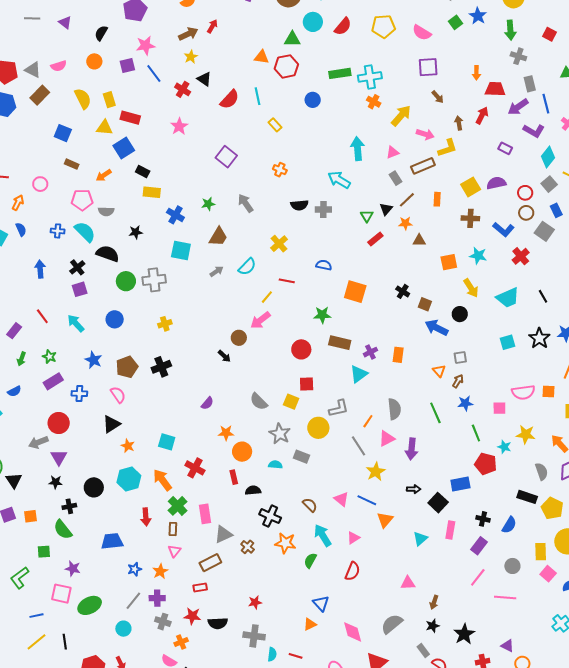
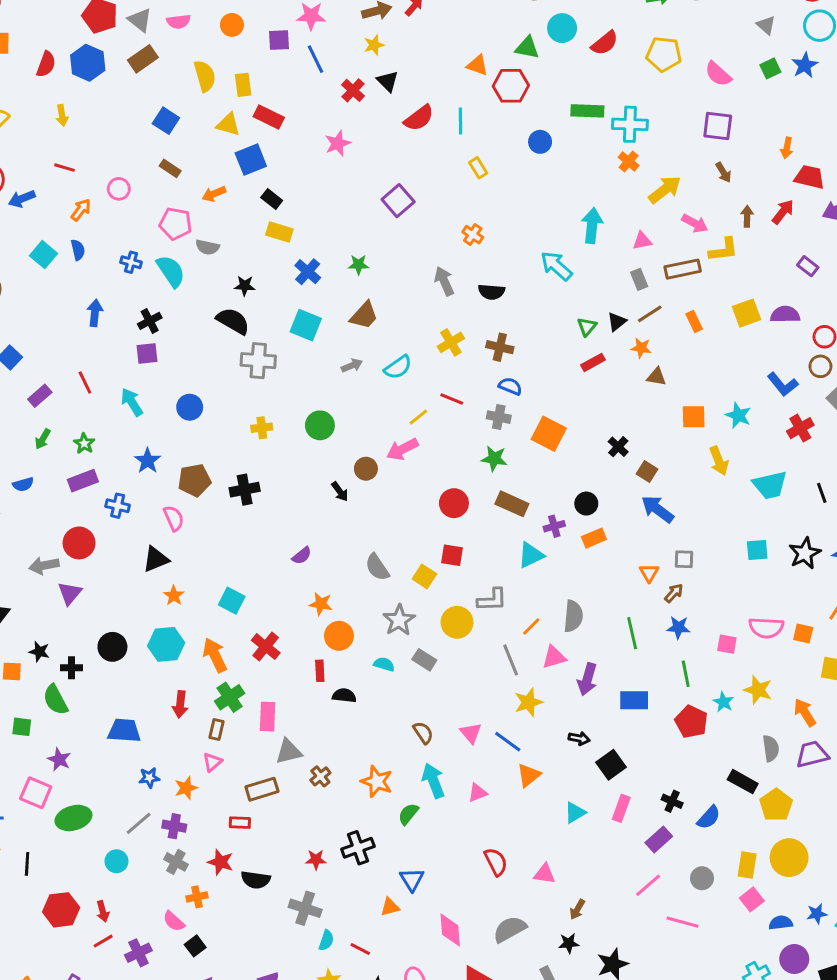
orange rectangle: (437, 199) -> (694, 322), turned -40
gray arrow: (246, 203) -> (444, 281), moved
gray cross: (323, 209) -> (499, 417), moved
brown cross: (470, 218) -> (500, 347), moved
black semicircle: (108, 254) -> (233, 321), moved
green circle: (126, 281) -> (320, 425), moved
black circle: (460, 314) -> (586, 504), moved
orange rectangle: (398, 355) -> (594, 538), turned 49
black star: (56, 482) -> (39, 652), moved
blue rectangle: (460, 484) -> (634, 700), moved
black cross: (270, 516) -> (358, 848), moved, turned 35
red semicircle: (352, 571) -> (496, 862), moved, turned -60

